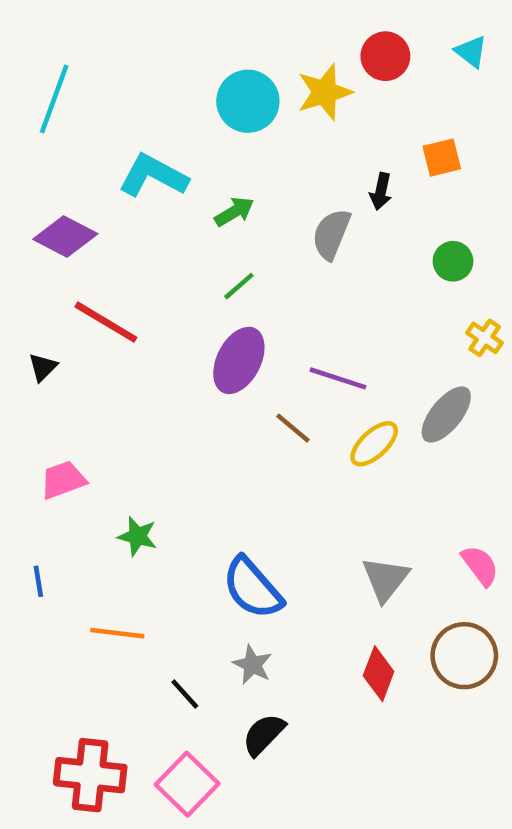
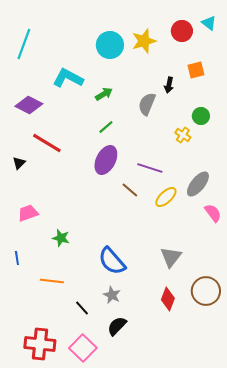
red circle: (385, 56) -> (182, 31), moved
yellow cross: (485, 338) -> (183, 135), moved
pink semicircle: (480, 565) -> (213, 213), moved

